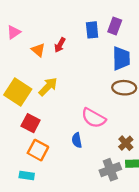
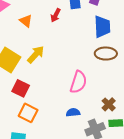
red arrow: (60, 45) -> (56, 15), moved
pink semicircle: (94, 118) -> (78, 82), turned -100
blue semicircle: (77, 140) -> (73, 112), moved, turned 96

